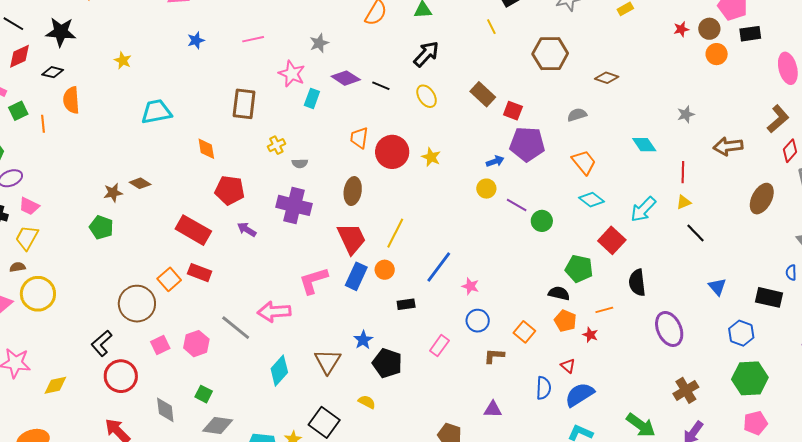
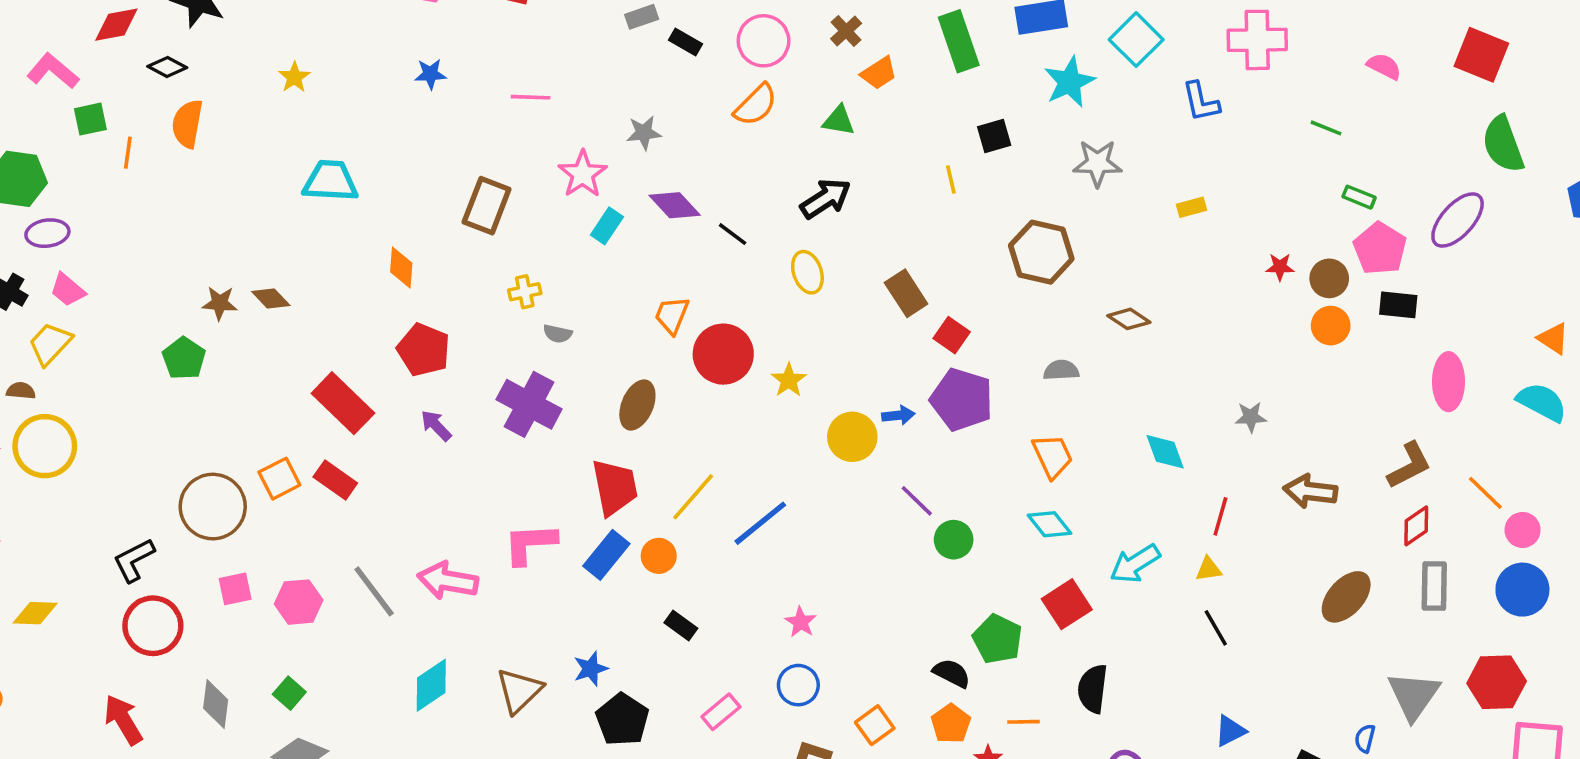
yellow circle: (486, 189) -> (852, 437), moved, size x1.4
blue line: (439, 267) -> (760, 523), moved
blue triangle: (717, 287) -> (1230, 731), turned 30
black rectangle: (406, 304) -> (681, 625), turned 30

